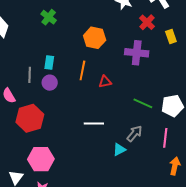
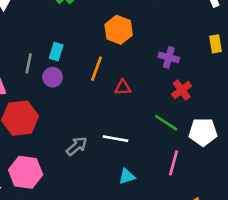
red cross: (147, 22) -> (182, 90), moved
purple cross: (137, 53) -> (169, 57), size x0.7
white line: (94, 123) -> (116, 139), moved
gray arrow: (134, 134) -> (77, 146), moved
pink line: (165, 138) -> (174, 163), moved

